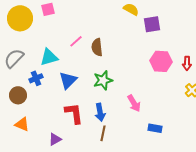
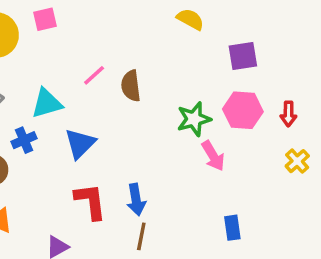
purple square: (152, 24) -> (243, 56), moved
green star: (103, 80) -> (194, 119), moved
pink arrow: (134, 103) -> (213, 156), moved
blue rectangle: (155, 128) -> (232, 228), turned 72

